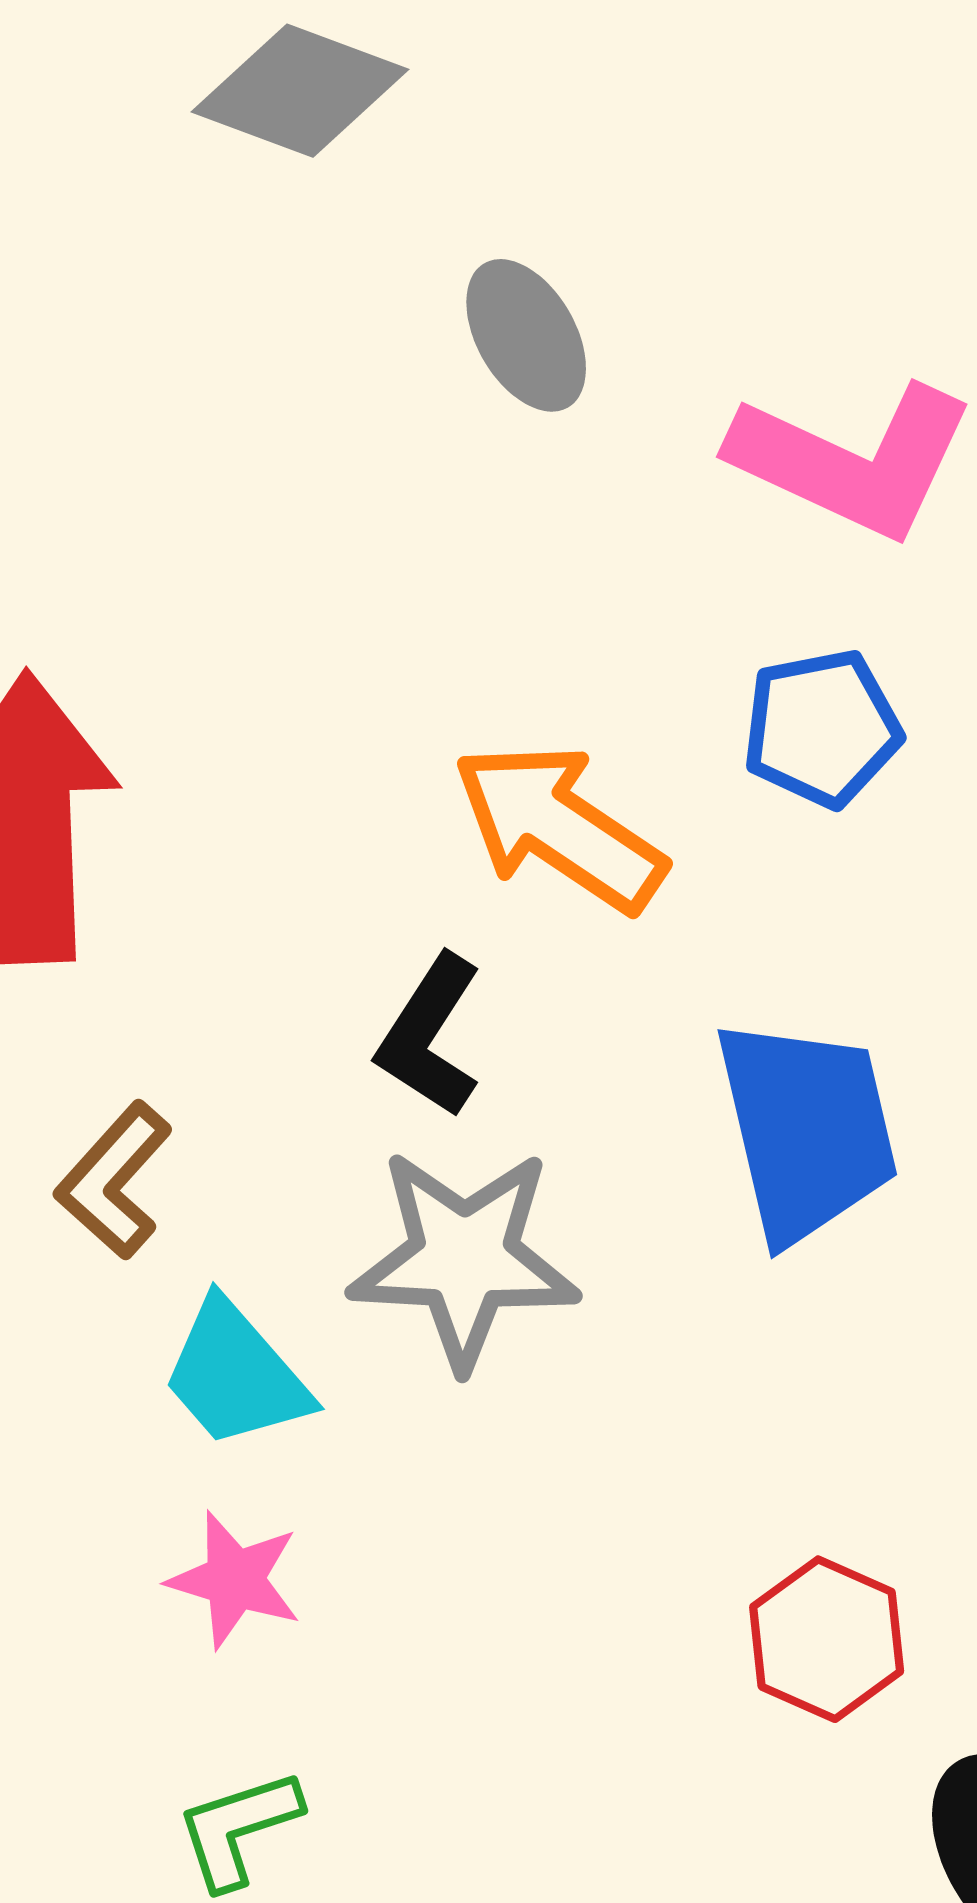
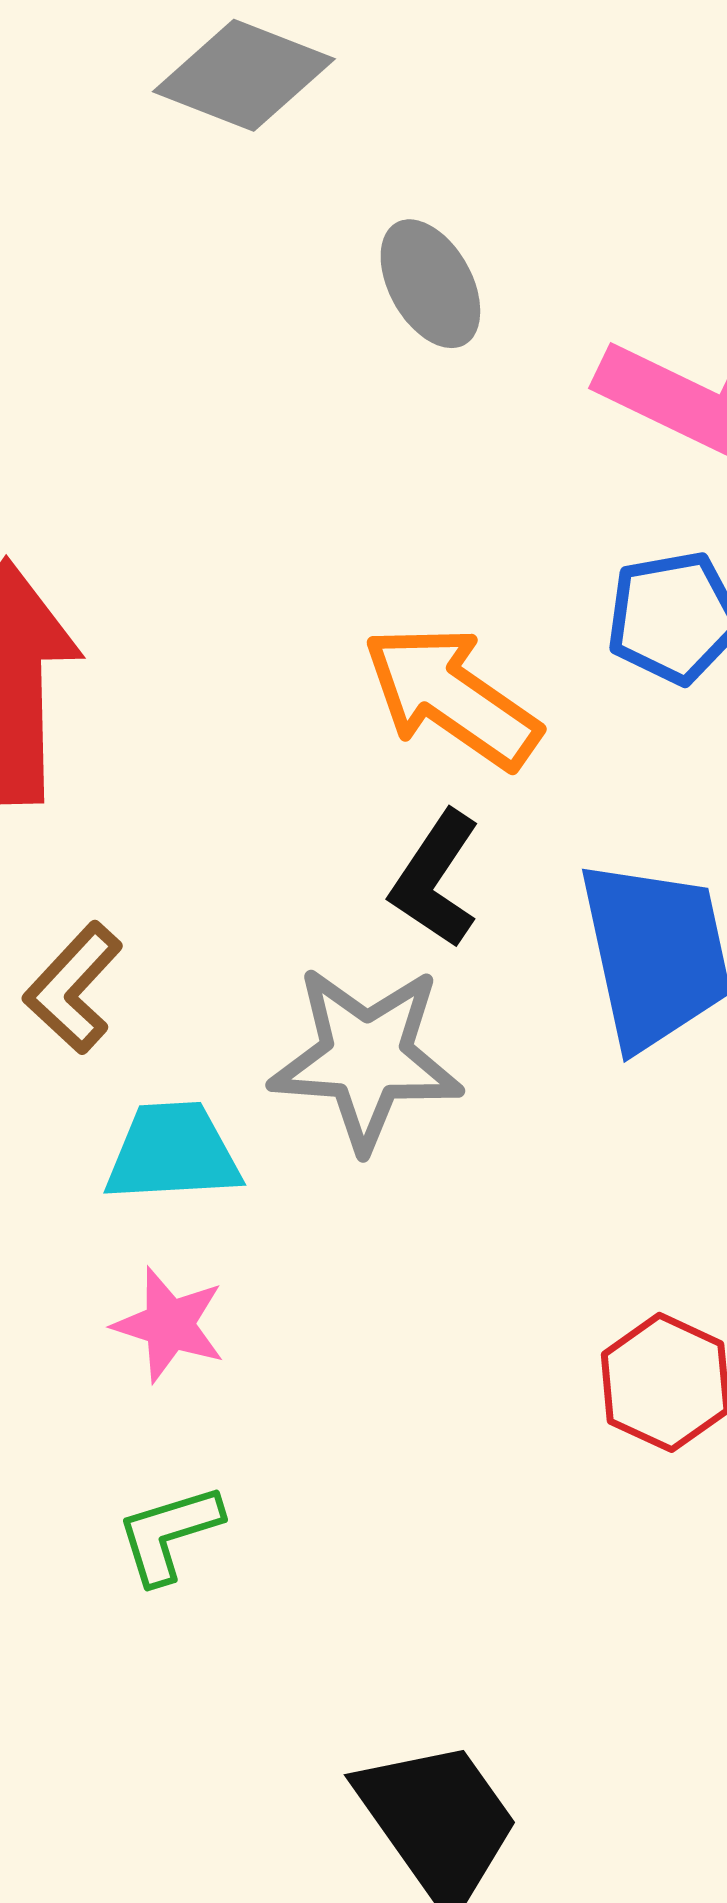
black L-shape: (430, 1036) -> (435, 879), moved
cyan trapezoid: (236, 1374) -> (173, 1152), turned 127

